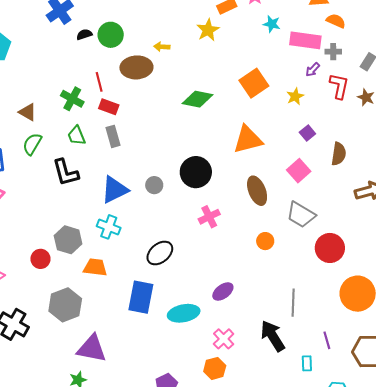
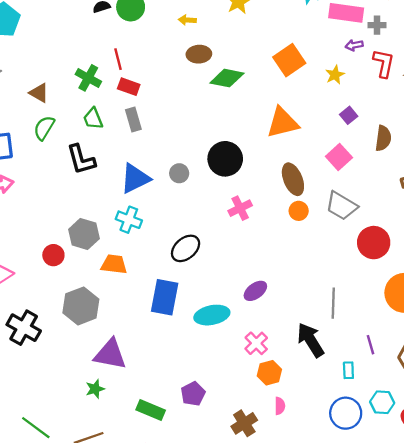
brown ellipse: (136, 67) -> (199, 54), moved, size x0.7
purple arrow: (313, 70) -> (354, 45), turned 35
orange circle: (265, 241) -> (299, 211), moved
orange hexagon: (215, 368) -> (269, 373), moved

